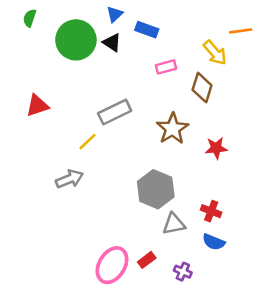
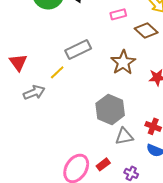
brown diamond: (202, 88) -> (146, 30), turned -65
red triangle: (37, 106) -> (18, 62), moved, turned -48
gray arrow: (70, 179) -> (34, 92), moved

